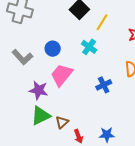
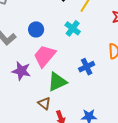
green triangle: (41, 116) -> (57, 82), moved
brown triangle: (62, 122) -> (44, 103), turned -40

